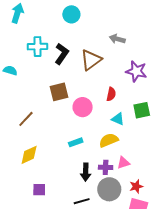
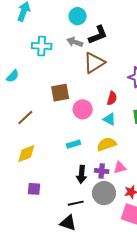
gray arrow: (117, 39) -> (75, 42), moved
black L-shape: (62, 54) -> (98, 35), moved, turned 30
cyan semicircle: (10, 70) -> (13, 76), moved, turned 112
cyan triangle: (118, 119) -> (109, 119), moved

